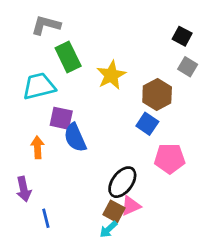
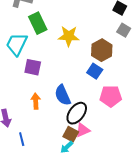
yellow star: (111, 75) -> (69, 36), turned 30
cyan trapezoid: (39, 86) -> (17, 44), turned -50
blue semicircle: (75, 138) -> (63, 95), moved
orange arrow: (38, 147) -> (36, 101), moved

